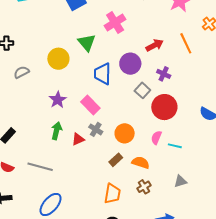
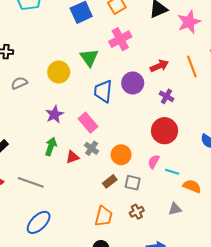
gray square: (142, 90) -> (133, 183), moved, turned -35
orange semicircle: (141, 163) -> (192, 186), moved

